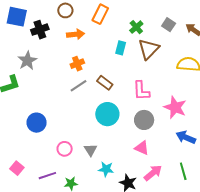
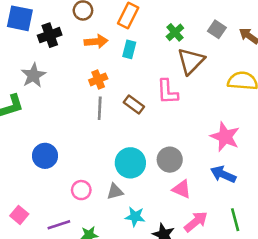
cyan rectangle: (121, 48) -> (129, 49), moved
gray line: (79, 86) -> (100, 108), turned -54
pink L-shape: (141, 91) -> (167, 92), moved
cyan circle: (107, 114) -> (130, 163), moved
gray circle: (144, 120) -> (170, 160), moved
blue arrow: (186, 137) -> (223, 174), moved
gray triangle: (91, 150) -> (115, 192), turned 48

